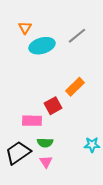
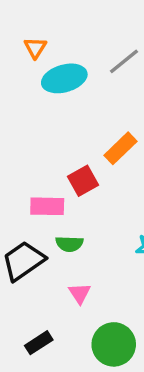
pink triangle: (46, 162) -> (80, 293), moved

